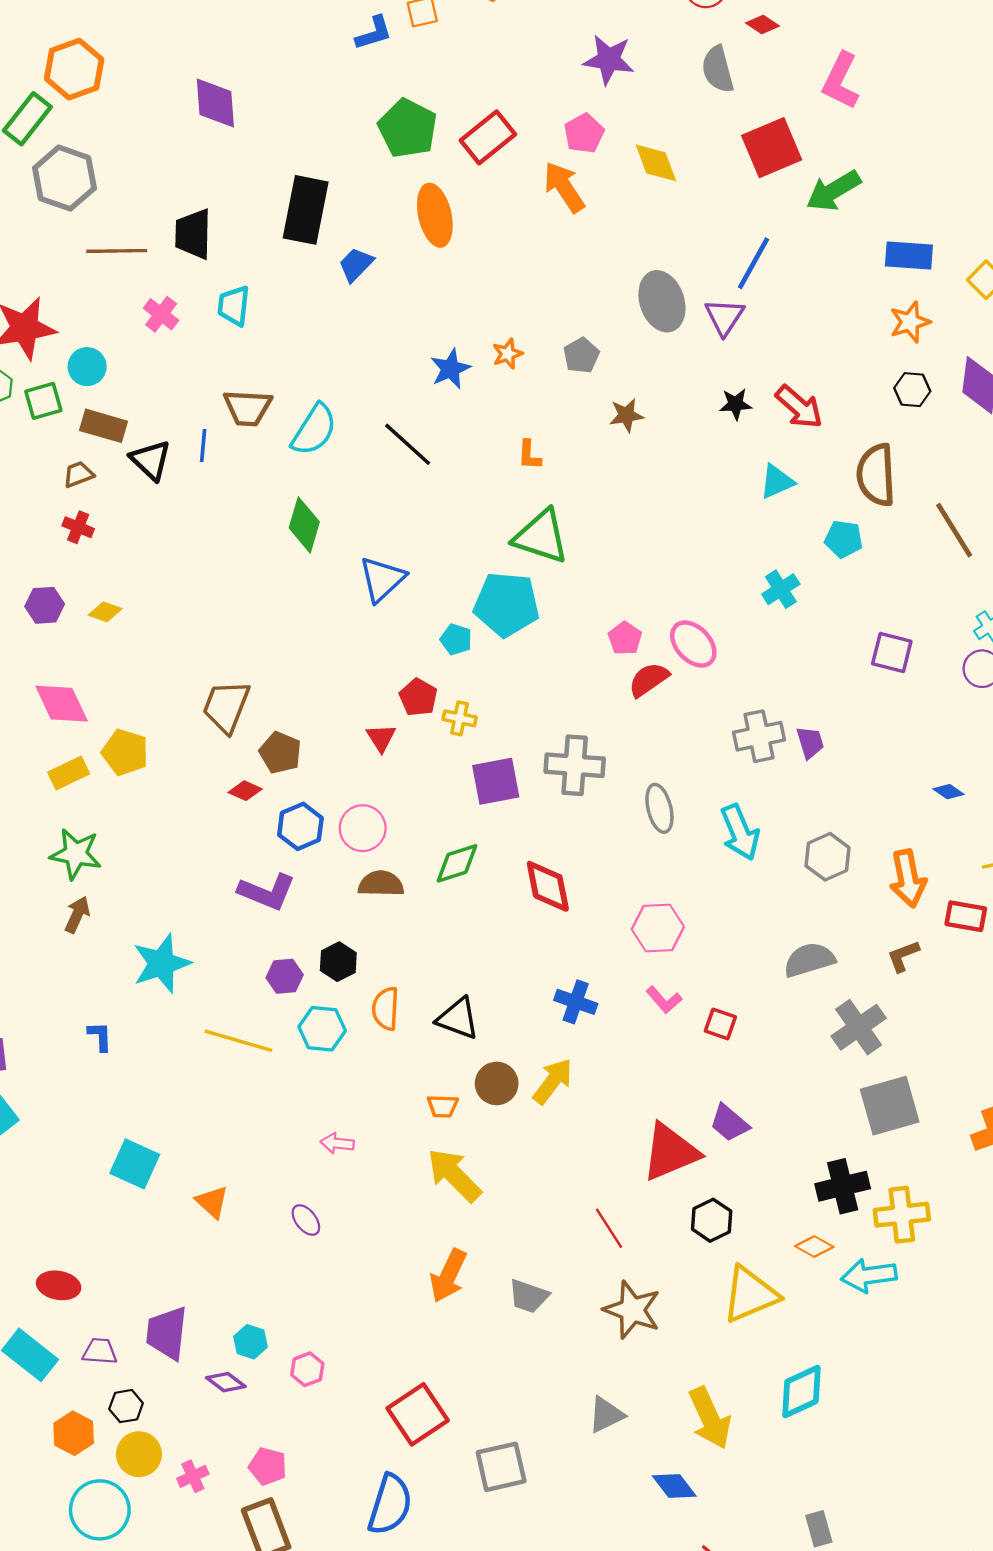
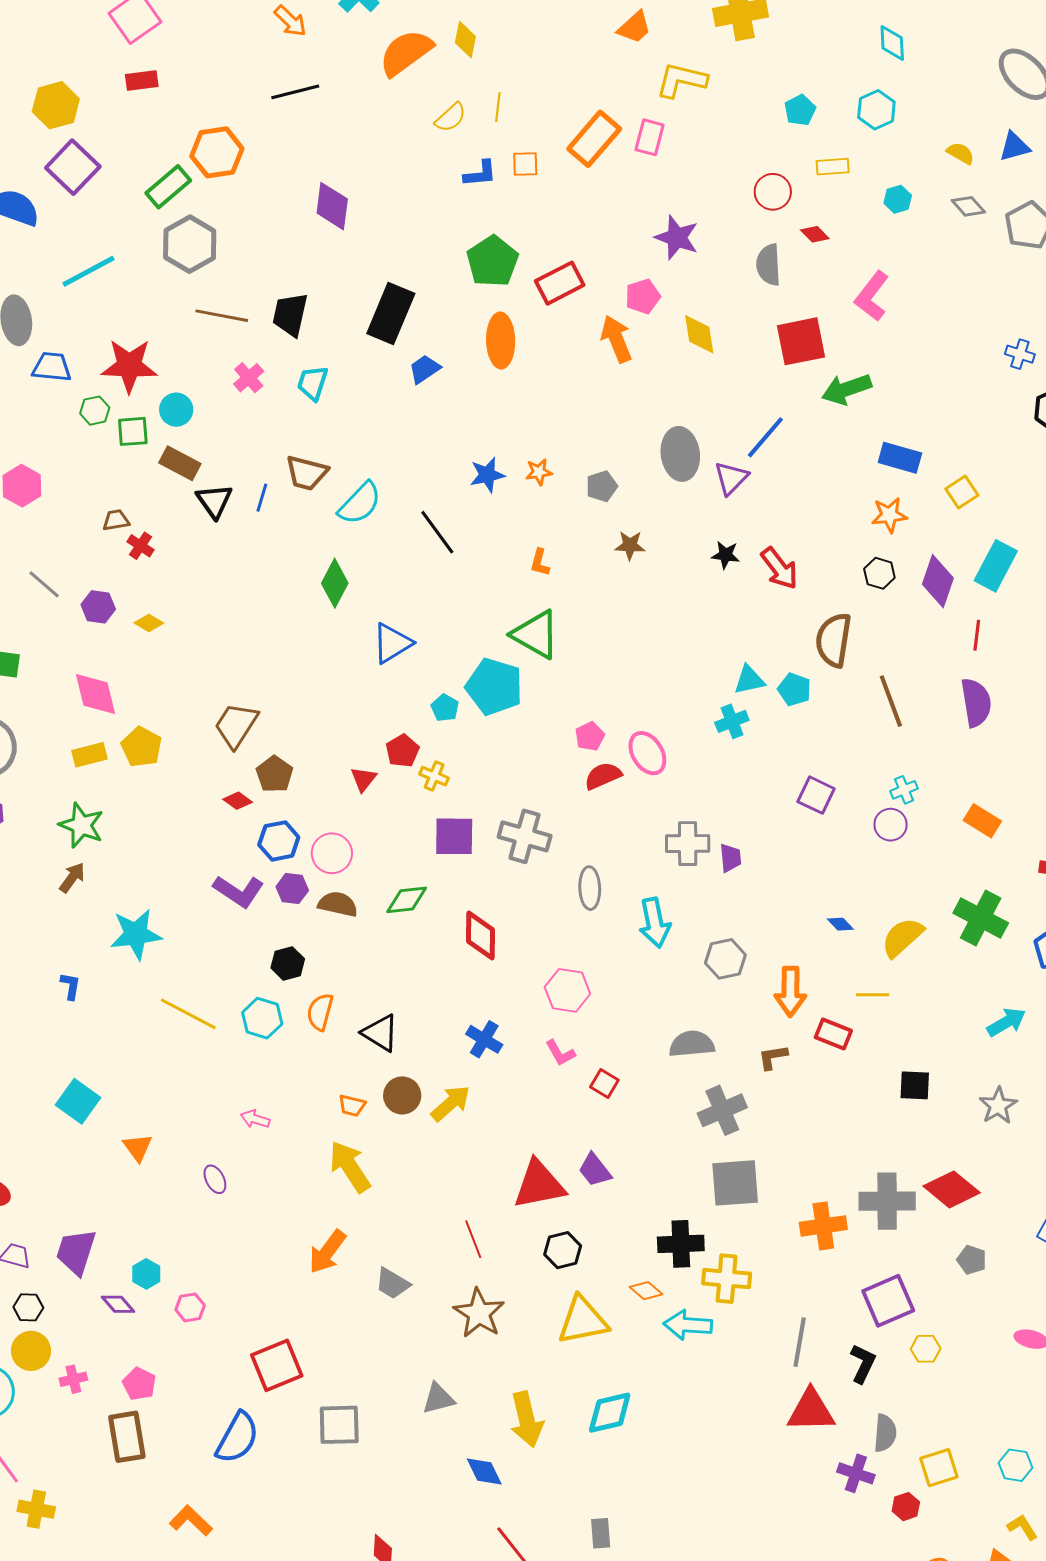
brown trapezoid: (78, 474) -> (116, 520), moved
cyan triangle: (777, 482) -> (749, 680), moved
purple hexagon: (285, 976) -> (292, 889), moved

